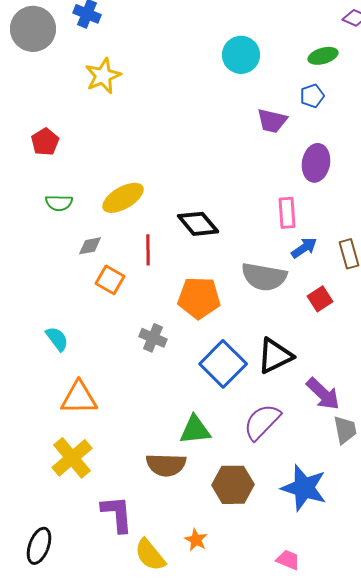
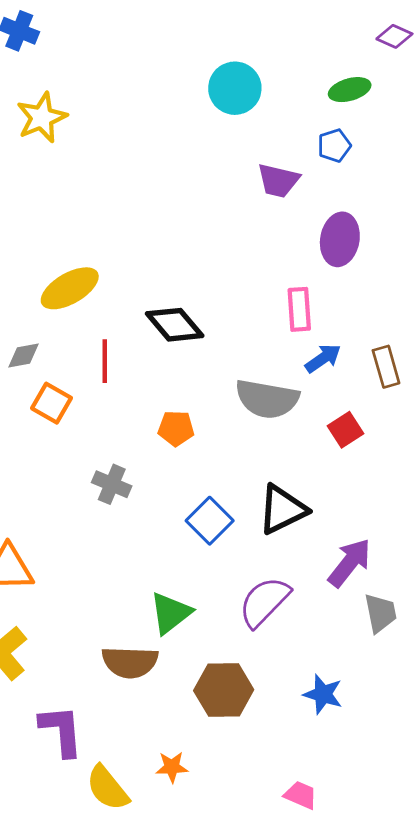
orange pentagon: (199, 298) -> (176, 428), size x0.6
blue square: (223, 364) -> (210, 521), size x0.7
purple arrow: (323, 394) -> (350, 563), turned -96
green triangle: (195, 430) -> (170, 613), turned -32
blue star: (304, 488) -> (323, 694), size x0.6
orange star: (196, 540) -> (172, 767), turned -30

